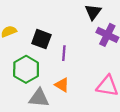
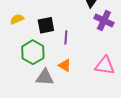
black square: (41, 39) -> (46, 25), turned -30

